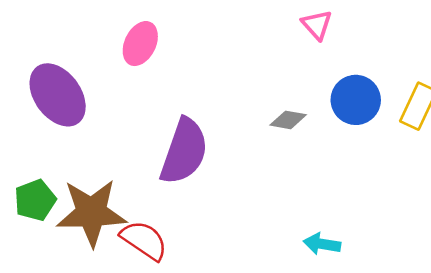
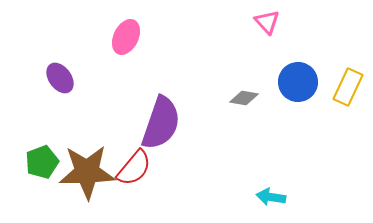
purple ellipse: (58, 95) -> (60, 78), size x0.6
red semicircle: (144, 240) -> (134, 168), moved, turned 96

